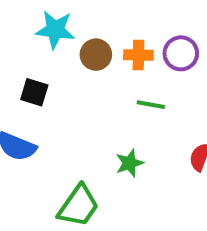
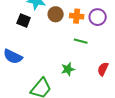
black square: (34, 92) -> (24, 20), moved

